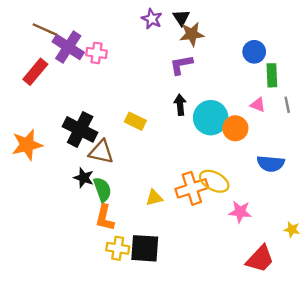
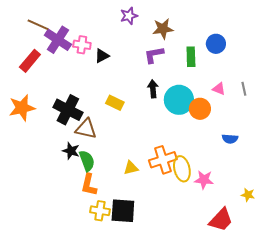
black triangle: (181, 18) -> (102, 56), moved, turned 35
purple star: (152, 19) -> (129, 16), turned 30
green rectangle: (272, 75) -> (191, 57), moved
orange star: (27, 145) -> (22, 108), moved
blue semicircle: (271, 164) -> (230, 139), size x0.7
yellow ellipse: (214, 181) -> (182, 169), moved, turned 50

